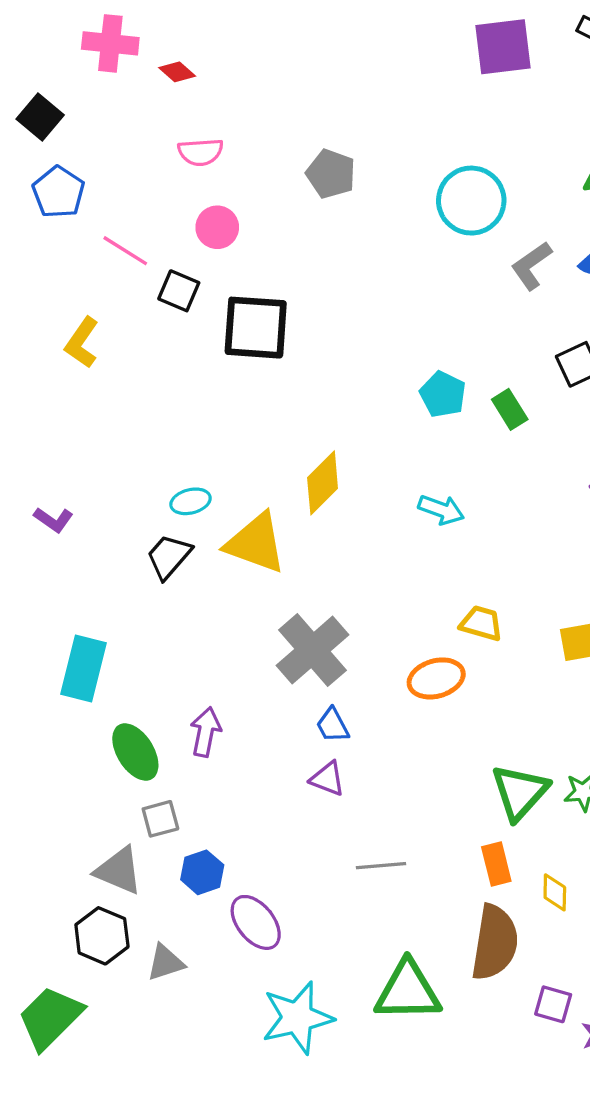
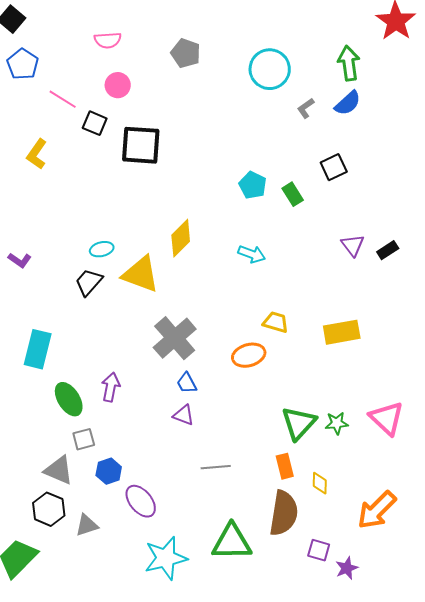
gray L-shape: (531, 266) -> (306, 108), size x0.7

